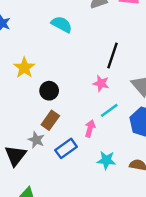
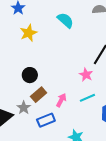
yellow star: (24, 68) -> (29, 33), moved
black circle: (49, 91) -> (30, 75), moved
pink arrow: (90, 128) -> (61, 100), moved

